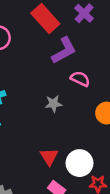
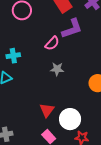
pink semicircle: (80, 79) -> (52, 43), moved, turned 98

